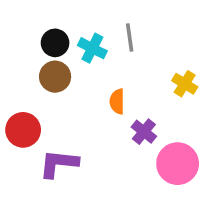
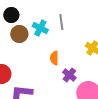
black circle: (55, 43) -> (11, 15), moved
brown circle: (55, 77) -> (19, 34), moved

